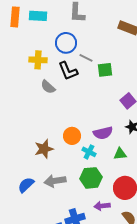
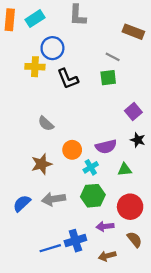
cyan rectangle: (38, 16) -> (35, 19), turned -36
blue circle: (66, 43) -> (52, 48), moved
gray line: (86, 58) -> (113, 57), moved
gray semicircle: (48, 87) -> (46, 124), moved
cyan cross: (89, 152) -> (91, 167), turned 32

